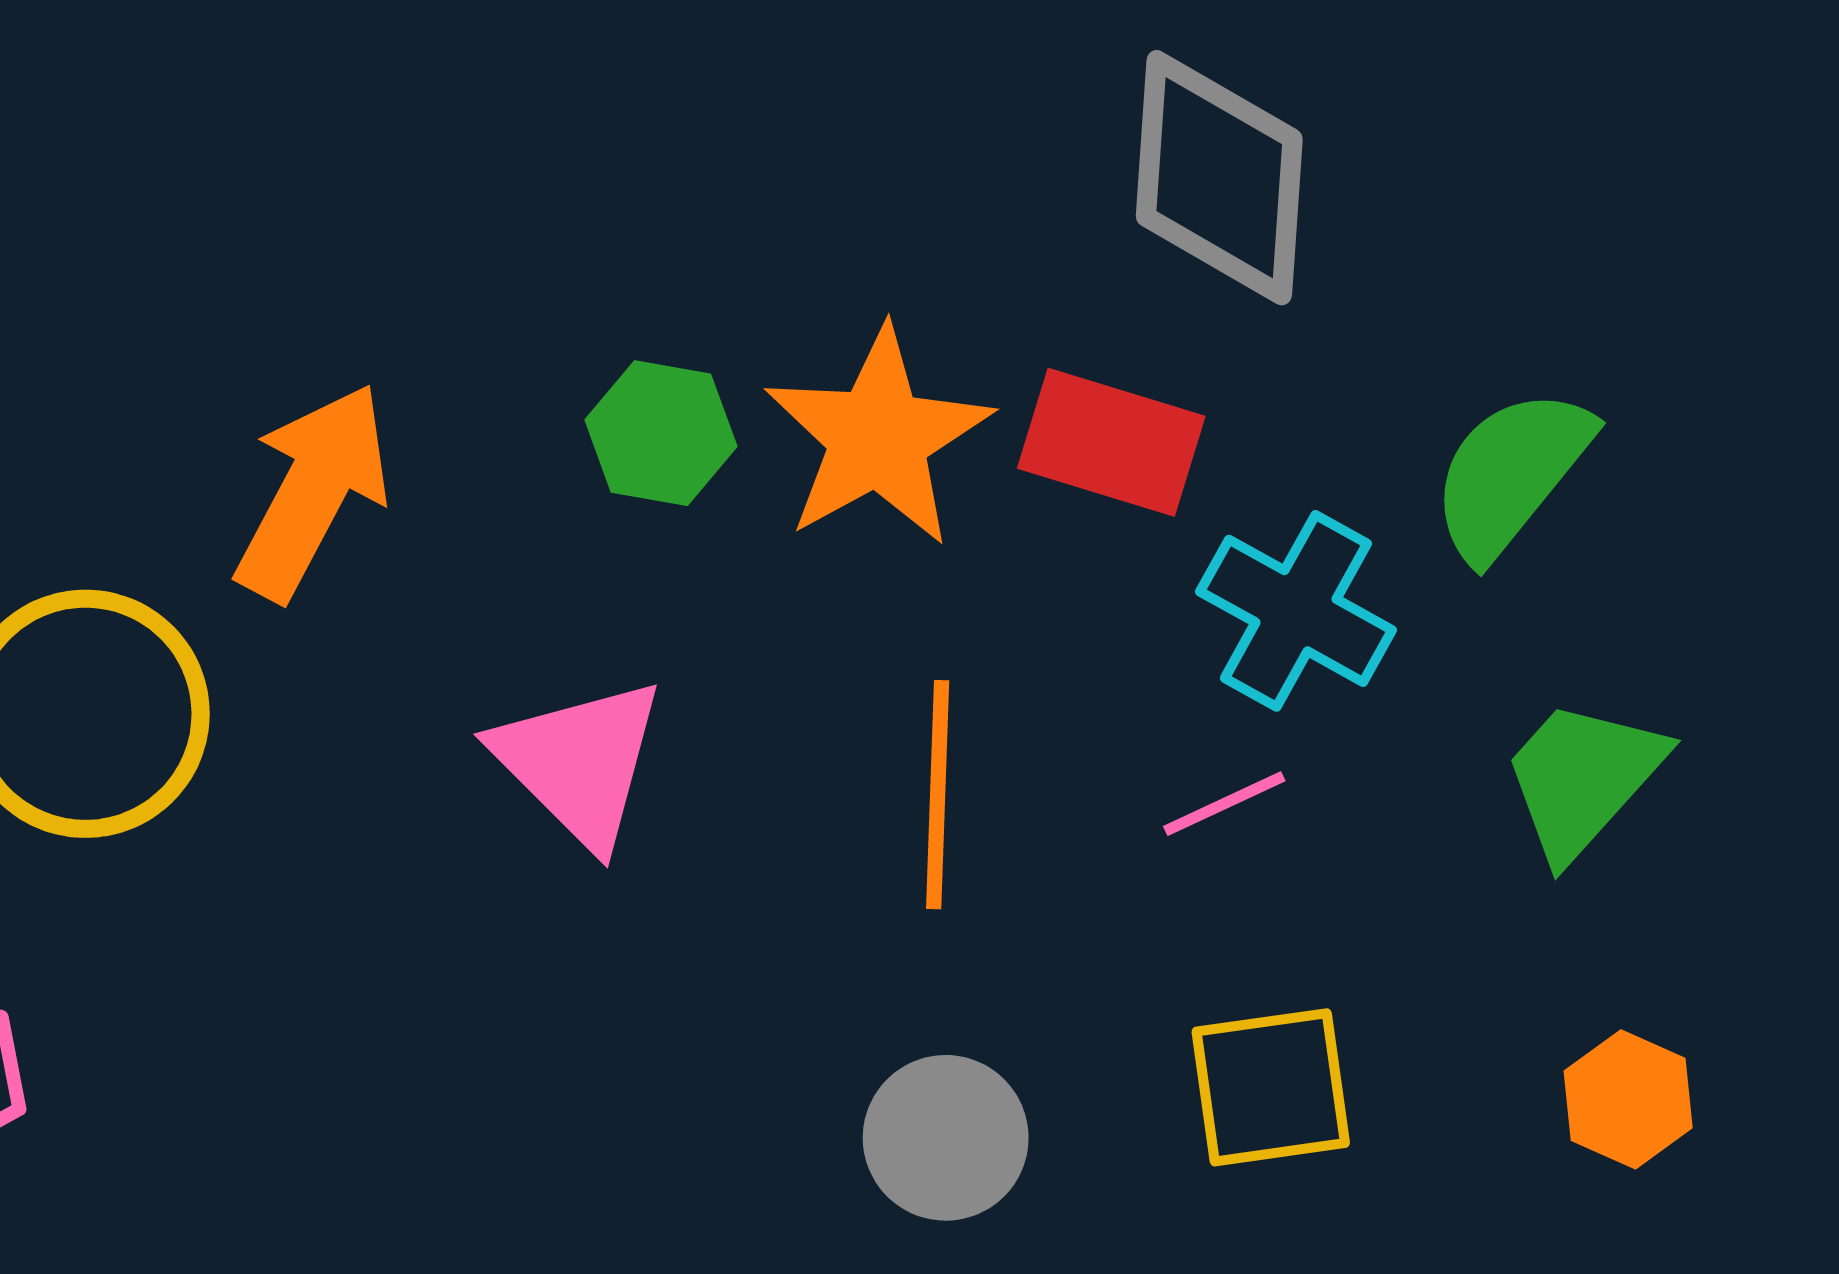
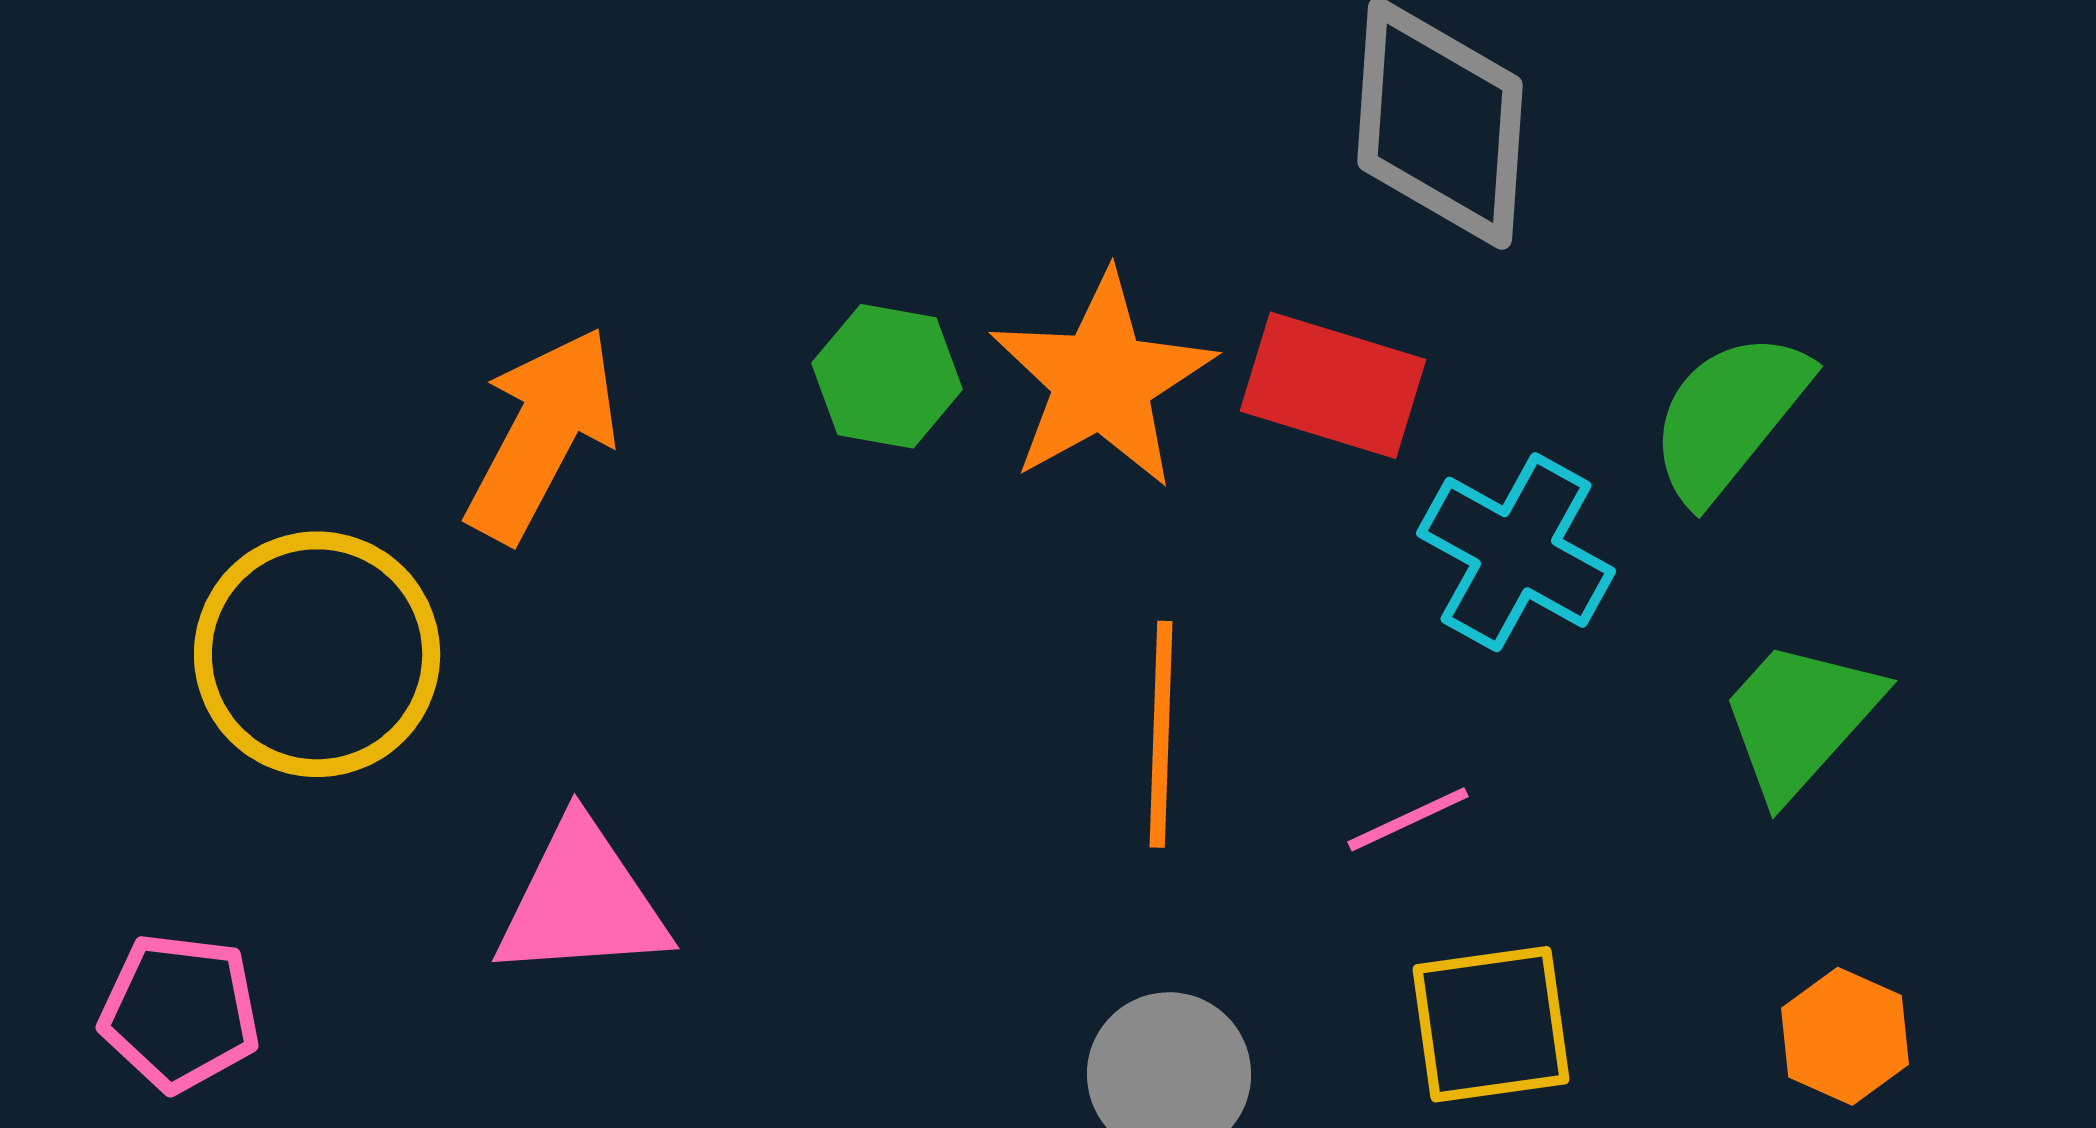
pink triangle: (579, 762) -> (582, 901), moved, turned -49
pink line: (1224, 804) -> (1408, 819), moved

